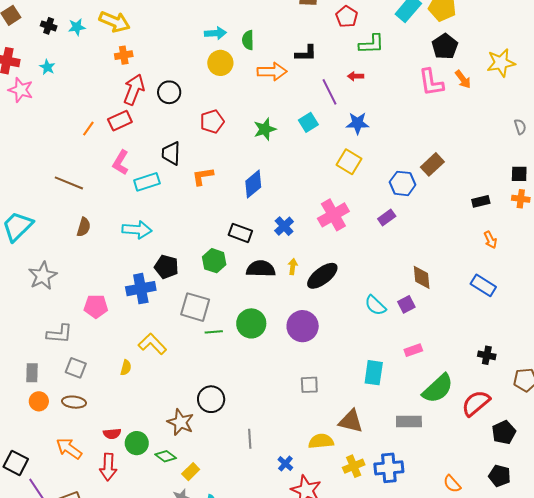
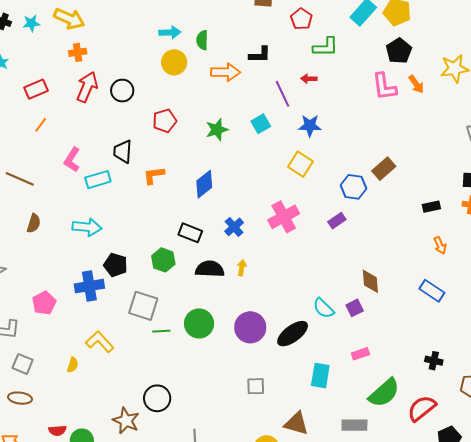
red rectangle: (120, 121) -> (36, 89), moved
black ellipse: (322, 276) -> (293, 334), moved
pink pentagon: (96, 306) -> (44, 303), turned -30

